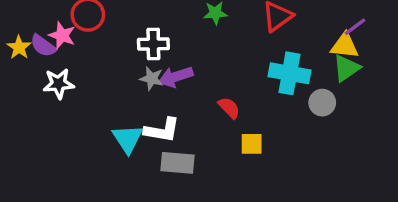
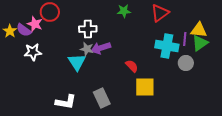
purple line: (355, 27) -> (185, 39), moved, turned -48
white L-shape: (162, 130) -> (66, 102), moved
cyan triangle: (128, 139) -> (77, 62), moved
yellow square: (252, 144) -> (145, 87), size x1.5
gray rectangle: (177, 163) -> (102, 98), turned 60

